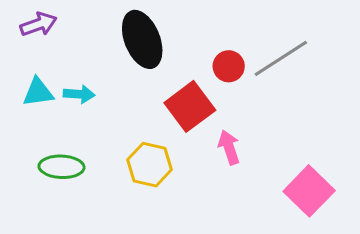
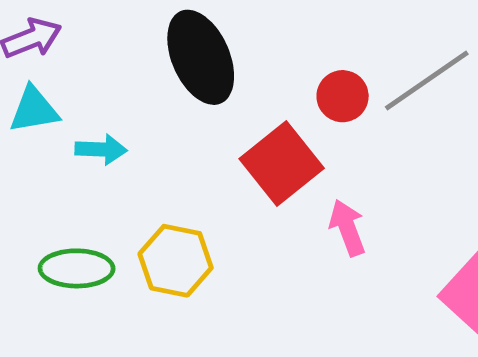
cyan triangle: (38, 92) -> (34, 110), moved
yellow hexagon: (150, 165) -> (176, 261), moved

